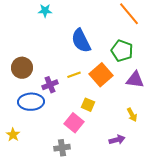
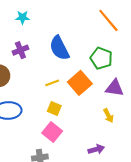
purple cross: (50, 85) -> (20, 50), moved
yellow square: (88, 105) -> (54, 108), moved
yellow arrow: (132, 115) -> (108, 116), moved

